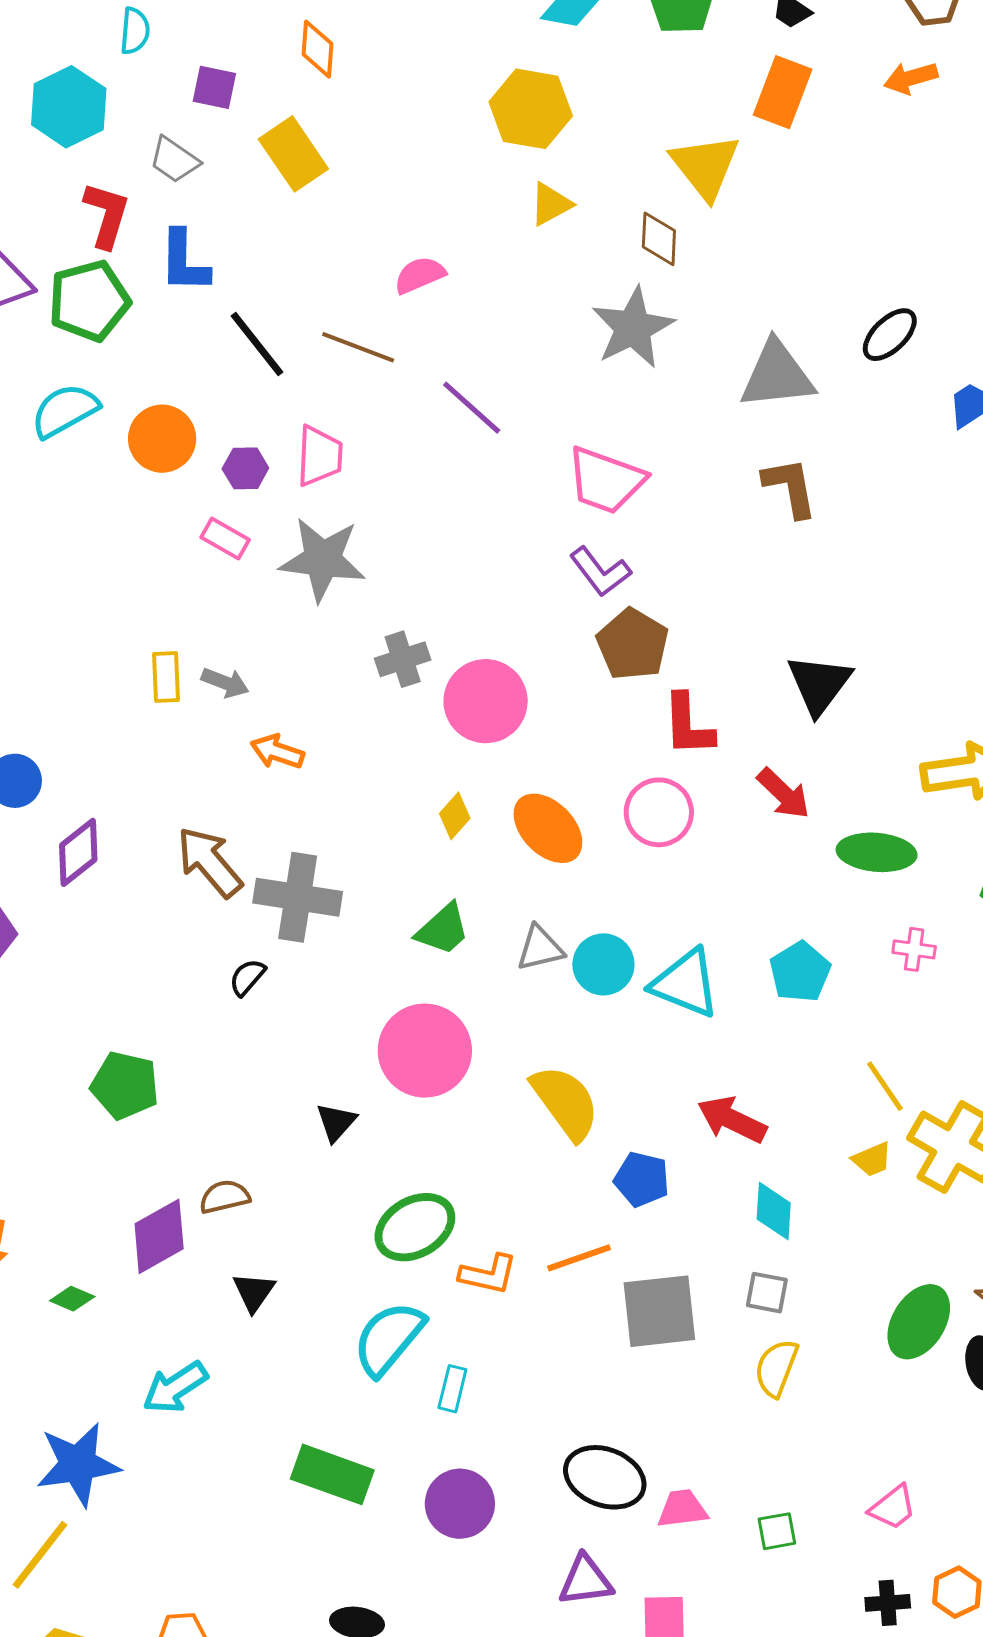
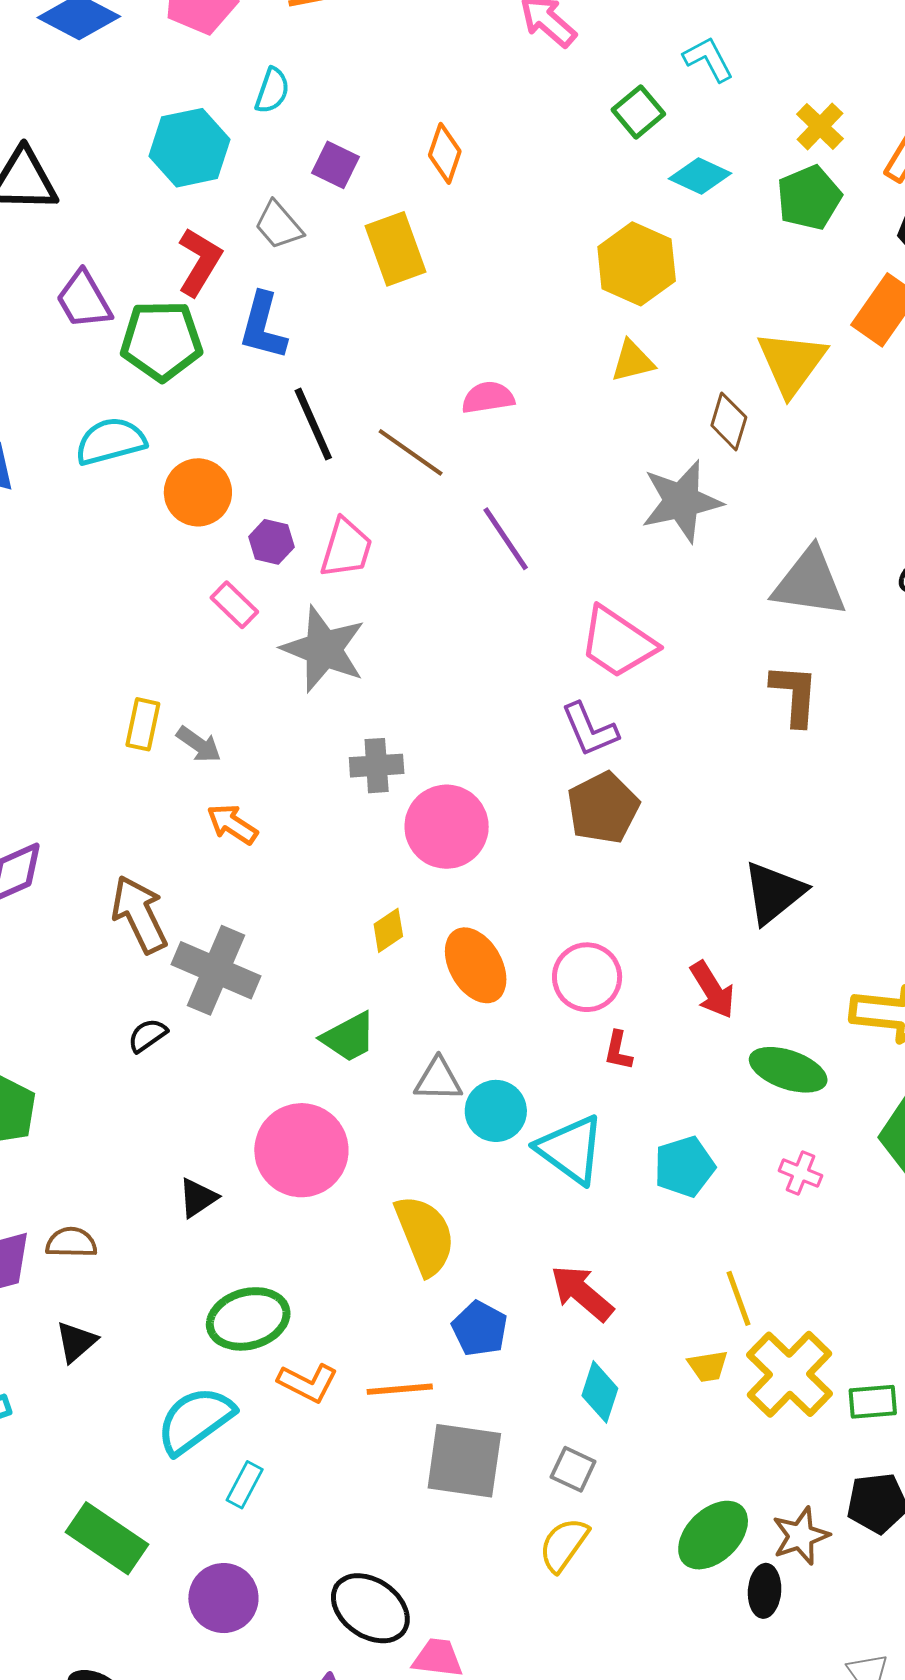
red L-shape: (688, 725) -> (618, 1051), moved, size x0.6

